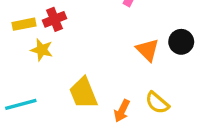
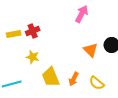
yellow star: (42, 50) -> (33, 57), moved
orange arrow: (122, 111) -> (74, 79), moved

